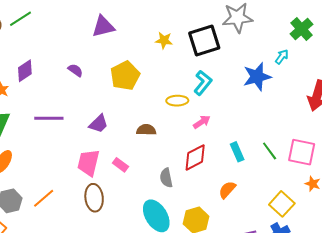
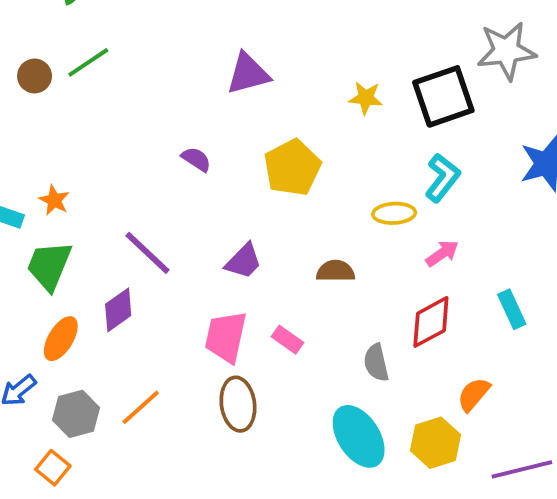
purple diamond: (25, 71) -> (118, 310), moved
purple line: (49, 118) -> (147, 253), turned 44
orange semicircle: (227, 190) -> (474, 394), moved

